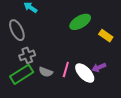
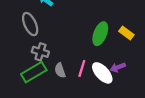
green ellipse: (80, 22) -> (100, 34), moved, turned -40
gray cross: (27, 55) -> (40, 52), turned 35
gray semicircle: (46, 72) -> (60, 70), turned 48

